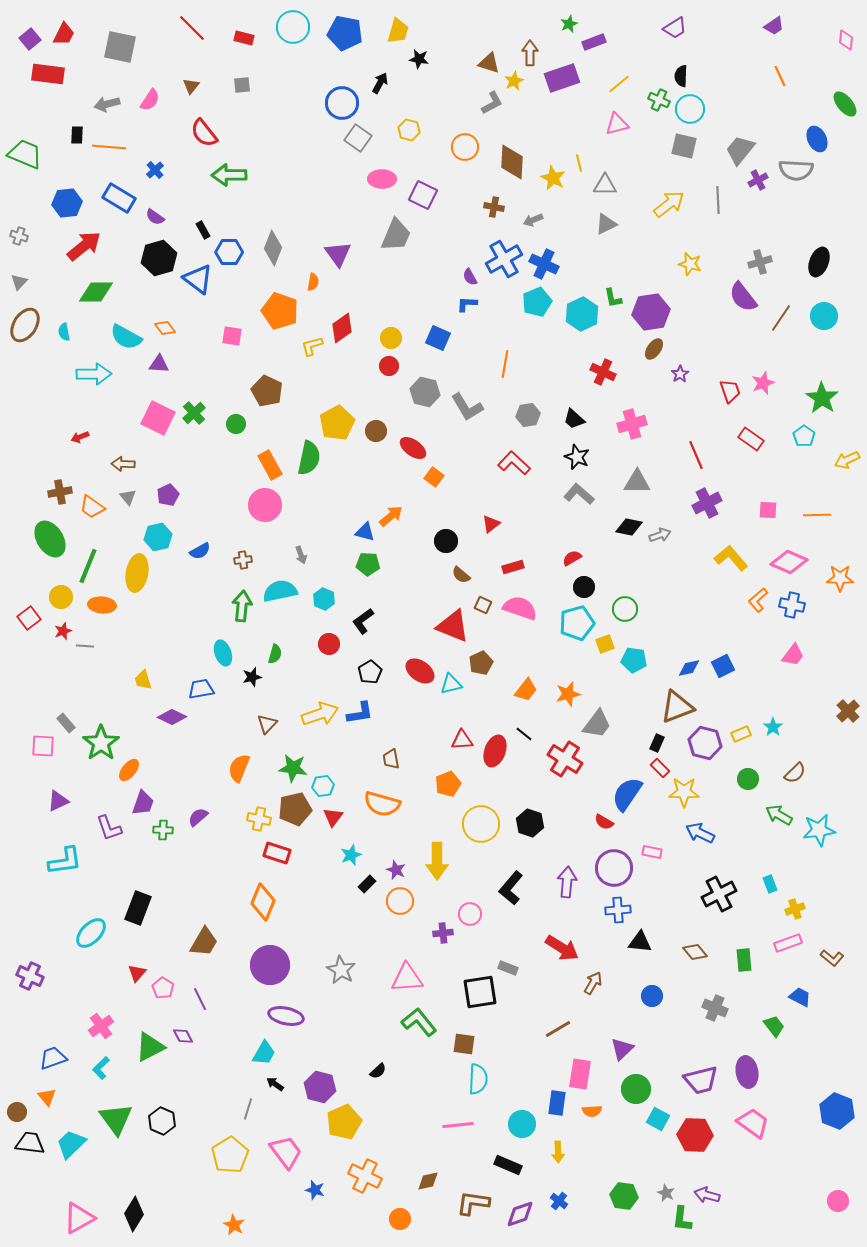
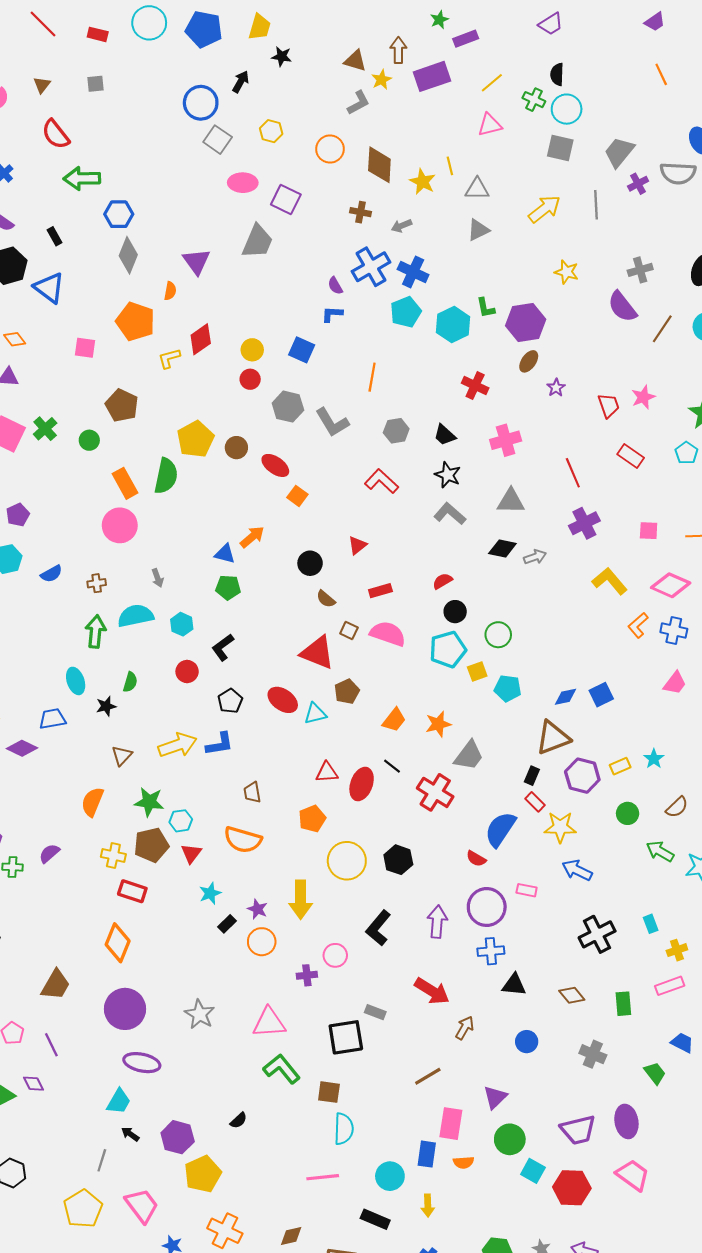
blue hexagon: (229, 252) -> (119, 214), moved

